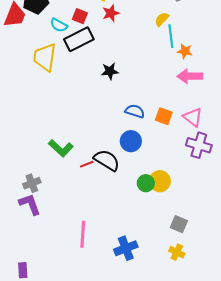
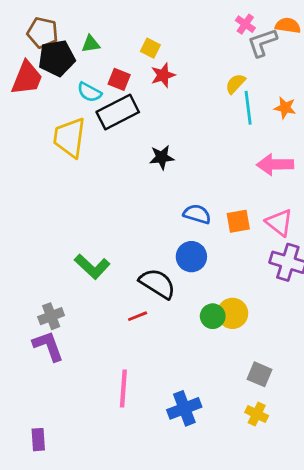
orange star: (185, 51) -> (285, 108), moved
orange square: (164, 116) -> (238, 221), turned -30
red line: (87, 164) -> (138, 316), moved

